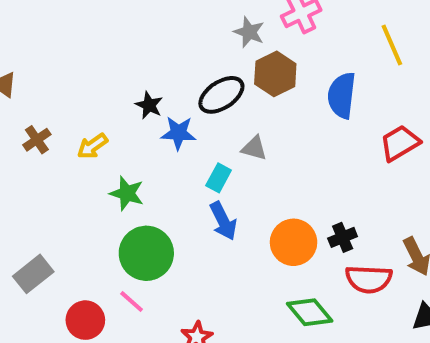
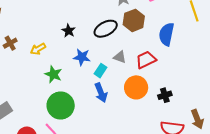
blue star: (178, 133) -> (82, 57), moved
red trapezoid: (400, 143) -> (146, 60), moved
black cross: (343, 237) -> (165, 95), moved
orange circle: (294, 242) -> (136, 87), moved

